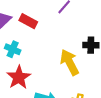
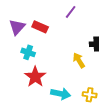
yellow arrow: (70, 62) -> (79, 60), size x0.7

